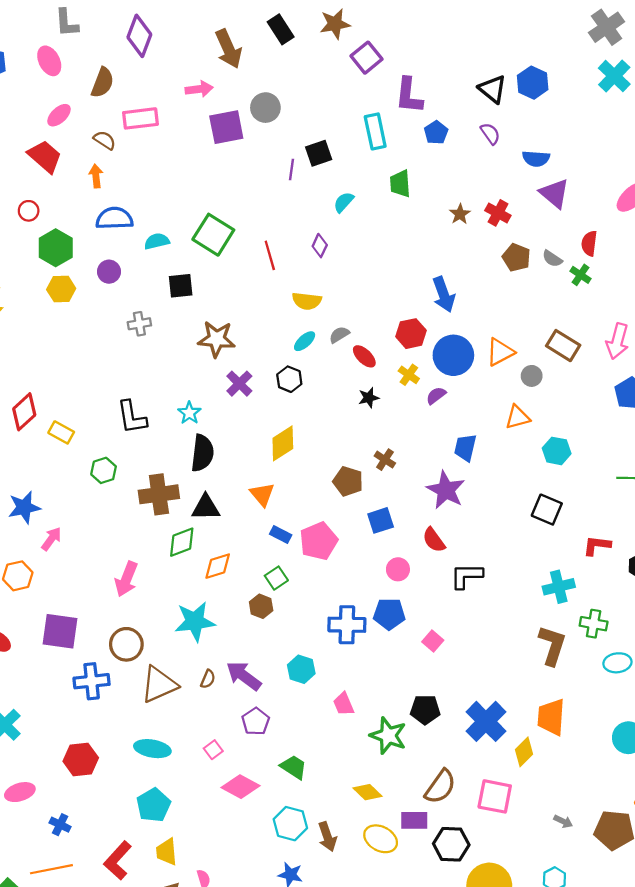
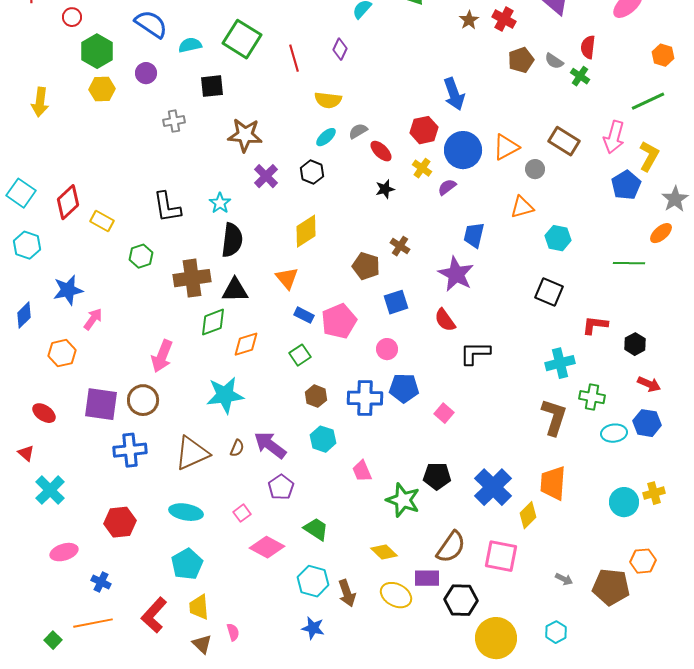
blue semicircle: (114, 218) -> (151, 24), turned 36
brown pentagon: (516, 258) -> (521, 60), turned 30
pink circle: (398, 569) -> (387, 349), moved
brown hexagon: (261, 606) -> (316, 396), moved
brown circle: (126, 644) -> (143, 400), moved

